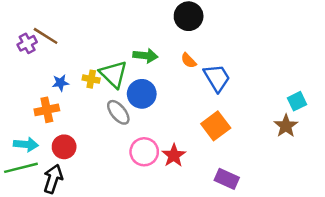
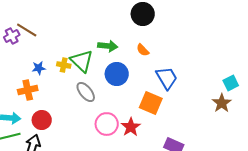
blue trapezoid: (217, 78) -> (167, 78), moved
blue circle: (142, 94) -> (117, 74), moved
orange square: (216, 126) -> (151, 103), moved, turned -30

